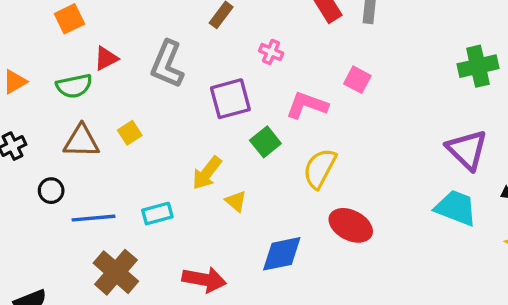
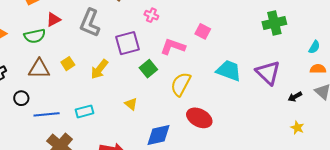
yellow arrow: (207, 173) -> (99, 69), moved
cyan trapezoid: (456, 208) -> (229, 71), moved

